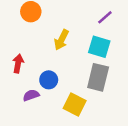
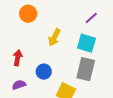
purple semicircle: (31, 95) -> (19, 85), moved

